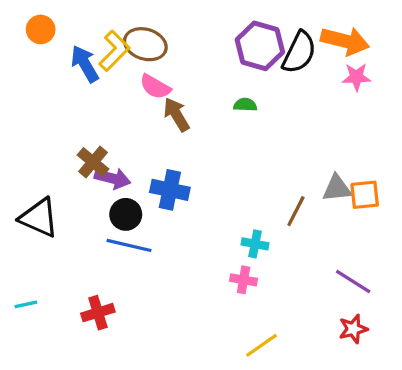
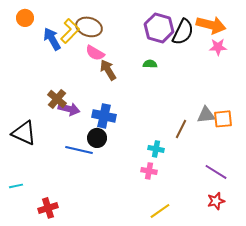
black circle: (126, 214) -> (97, 138), moved
red cross: (98, 313) -> (48, 208), moved

